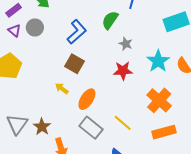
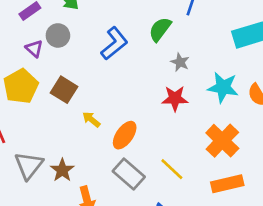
purple triangle: (14, 30) -> (34, 49), moved
cyan star: (158, 61) -> (223, 87), turned -30
brown square: (74, 64) -> (64, 90), moved

